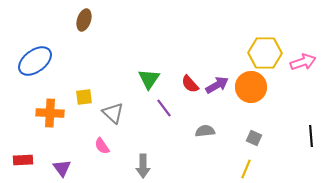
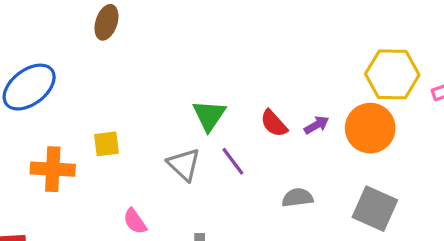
purple arrow: (217, 85) -> (316, 125), size x0.7
gray triangle: (113, 113) -> (184, 164), moved
gray square: (254, 138) -> (375, 209), size x1.8

